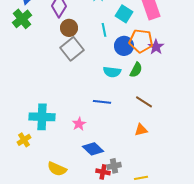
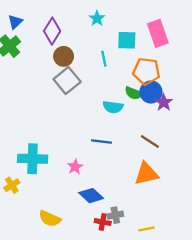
cyan square: (124, 14) -> (127, 40), turned -30
blue circle: (124, 46) -> (151, 92), moved
purple star: (156, 47) -> (164, 102), moved
green semicircle: (136, 70) -> (134, 93), moved, turned 84
orange triangle: (141, 130) -> (146, 174), size x1.6

